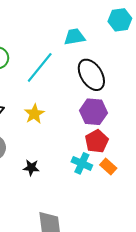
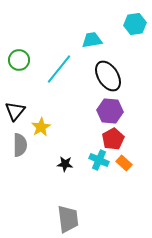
yellow star: (34, 114) -> (41, 127), moved
black star: (31, 168) -> (65, 164), moved

